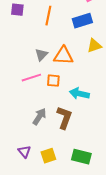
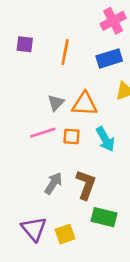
cyan arrow: (79, 94) -> (105, 139), moved, turned -132
purple triangle: (24, 152) -> (34, 229), size x1.5
green rectangle: (81, 157) -> (104, 217), moved

